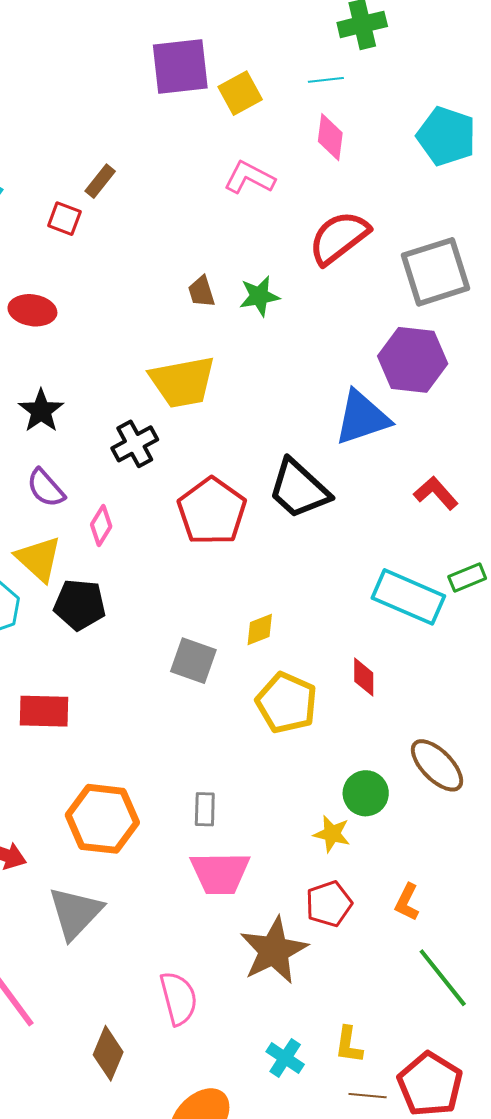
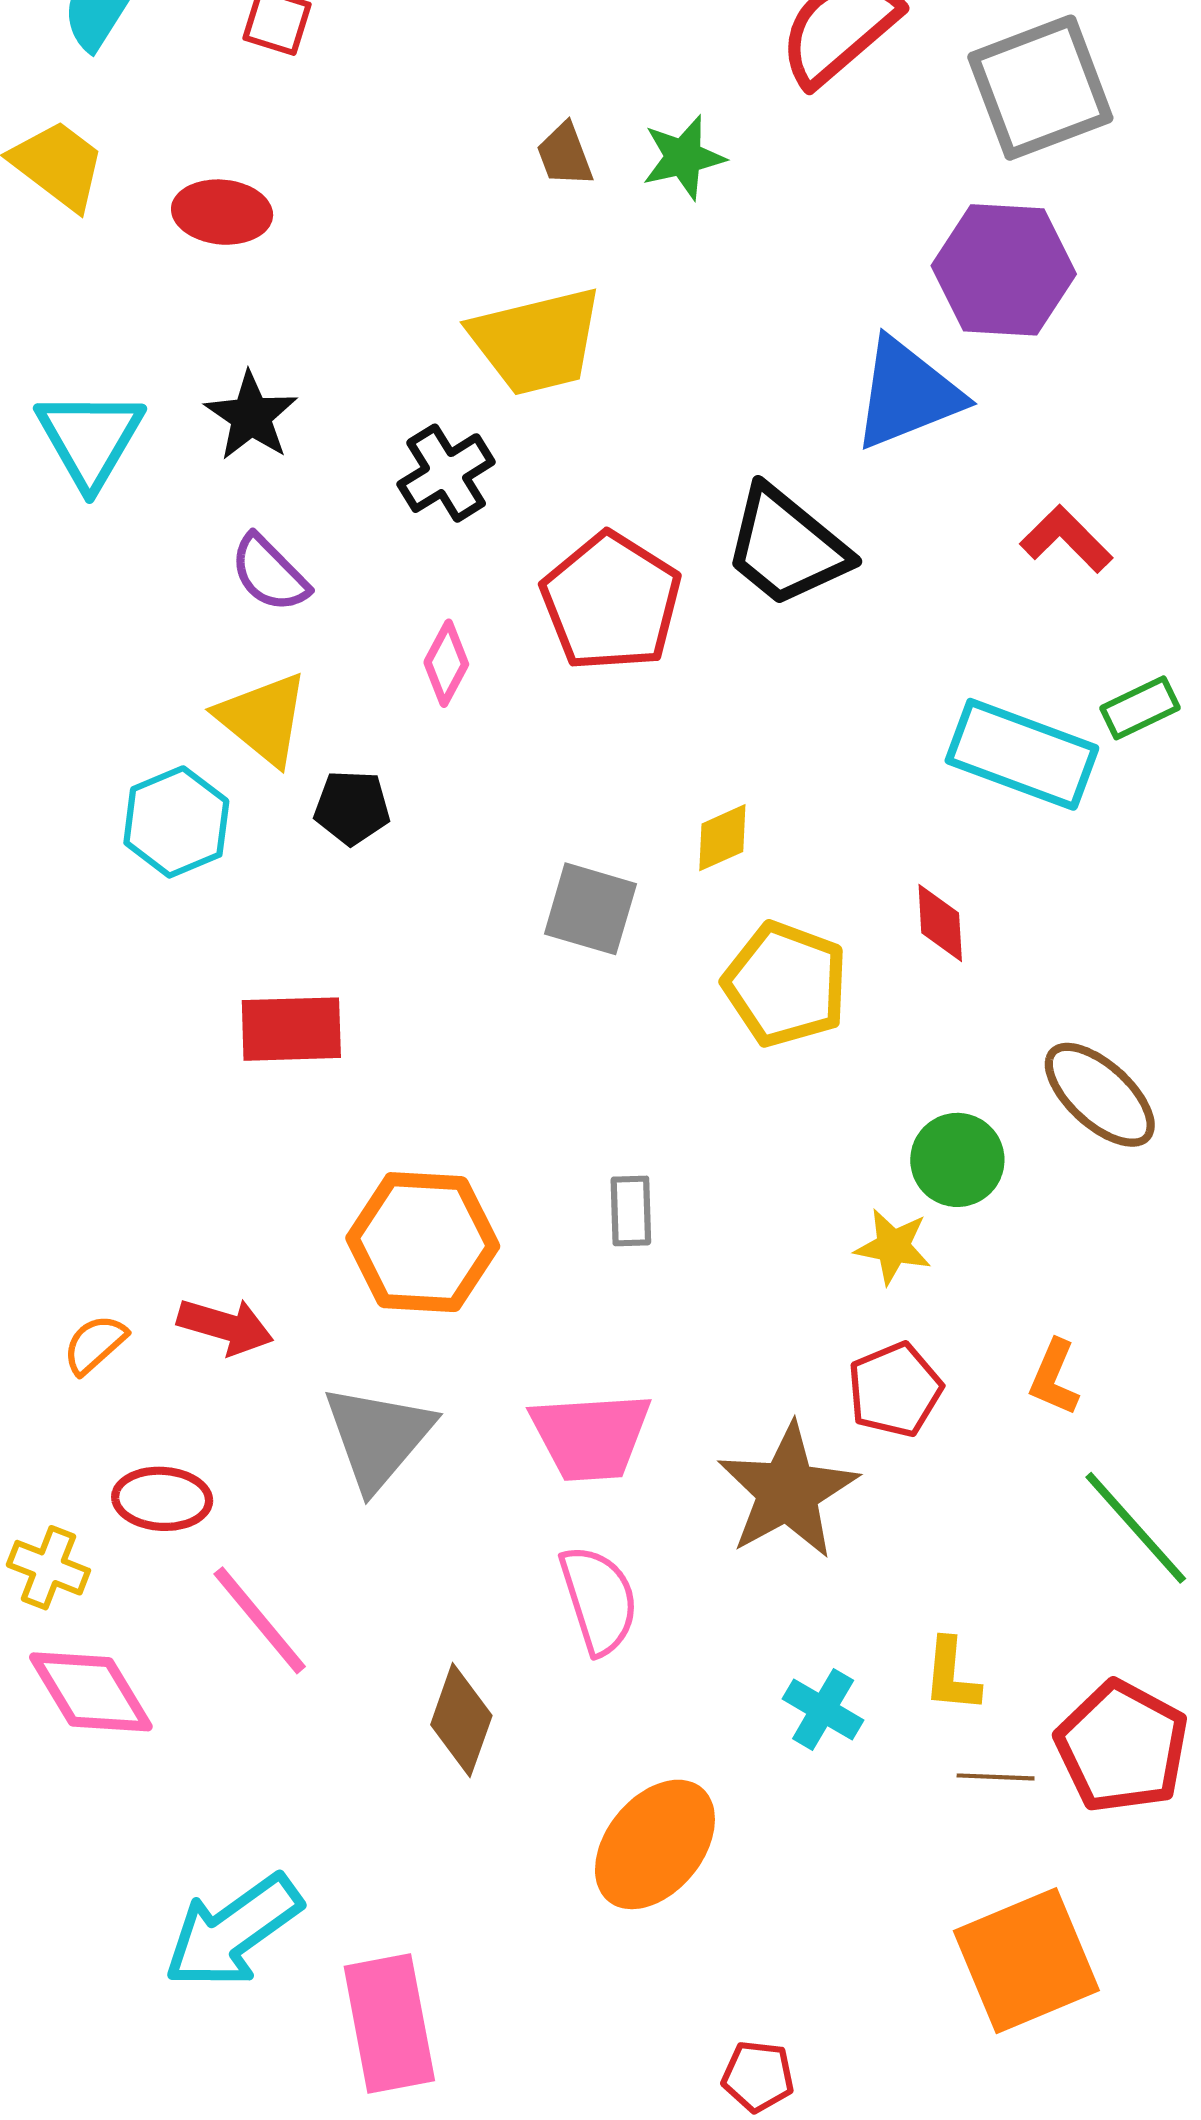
pink diamond: (101, 525) -> (446, 663), moved
black pentagon: (80, 605) -> (352, 807), size x0.7
pink trapezoid: (220, 873) -> (591, 1436), moved

